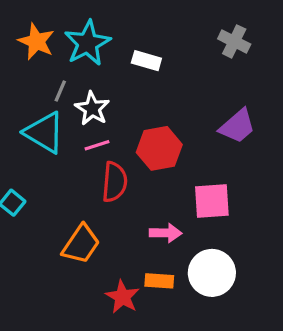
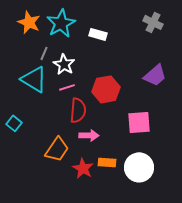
pink arrow: (166, 233) -> (89, 135), moved
orange rectangle: (159, 281) -> (107, 162), moved
red star: (123, 297) -> (83, 168), moved

